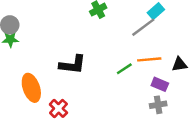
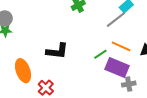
orange line: (149, 59) -> (121, 46), turned 30
purple rectangle: (160, 84) -> (117, 68), moved, size x1.6

